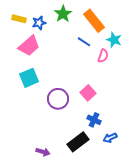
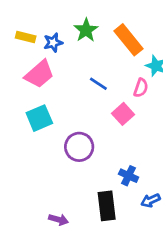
blue line: (84, 42) -> (98, 84), moved
pink square: (88, 93) -> (123, 114), moved
black rectangle: (78, 142) -> (107, 206), turned -60

